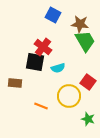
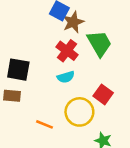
brown star: (80, 24) -> (73, 22), moved, turned -30
red cross: (43, 47) -> (67, 51), moved
black square: (35, 62) -> (18, 70), moved

